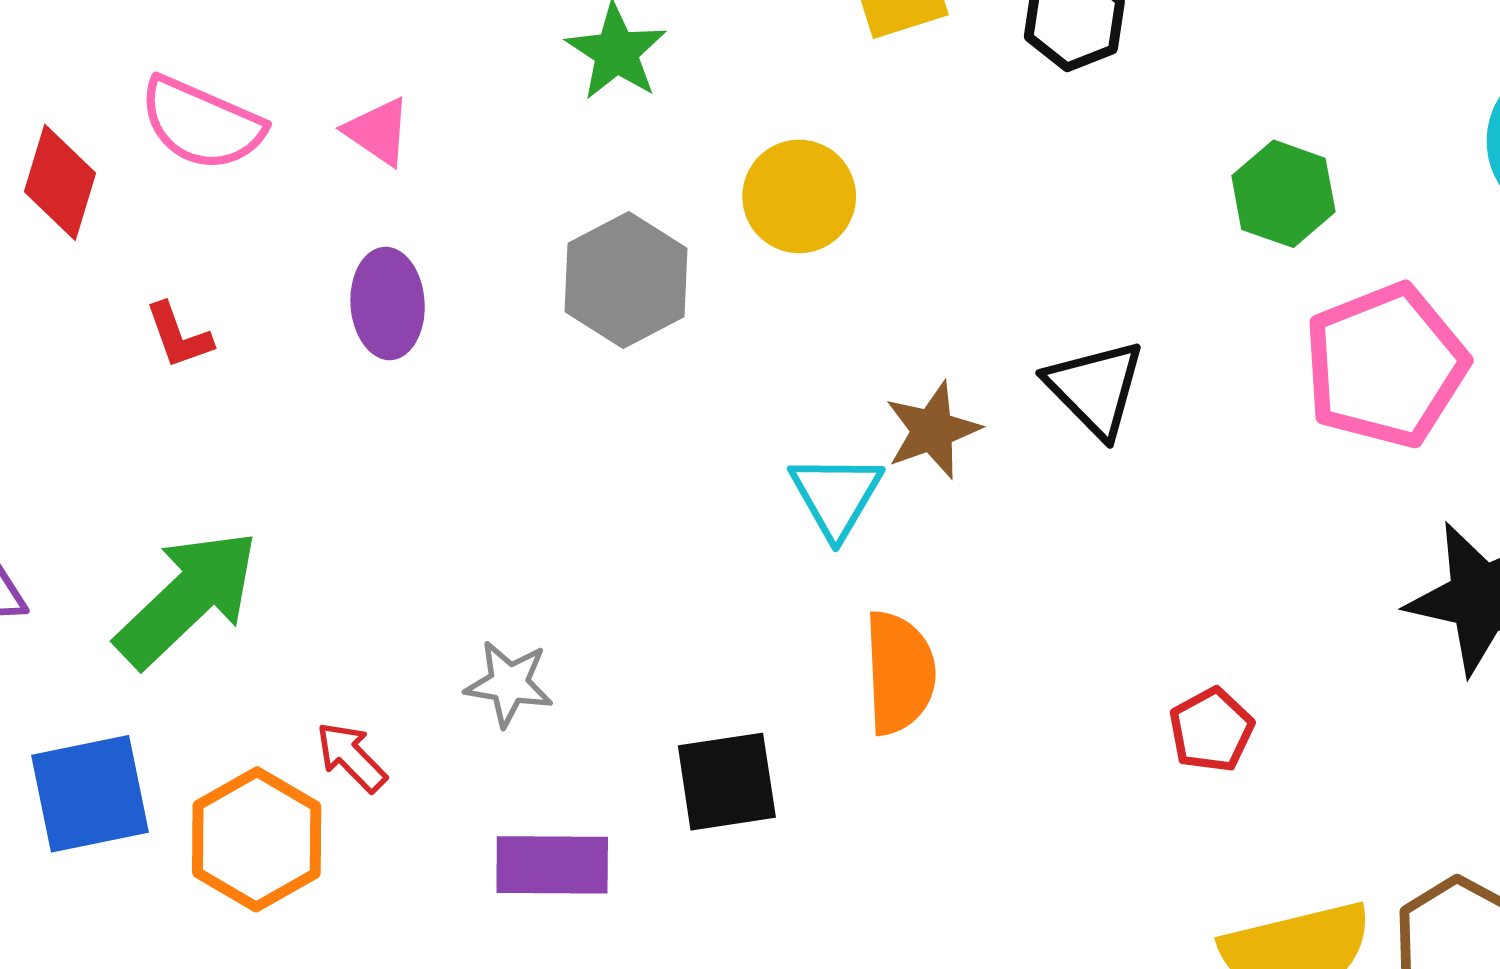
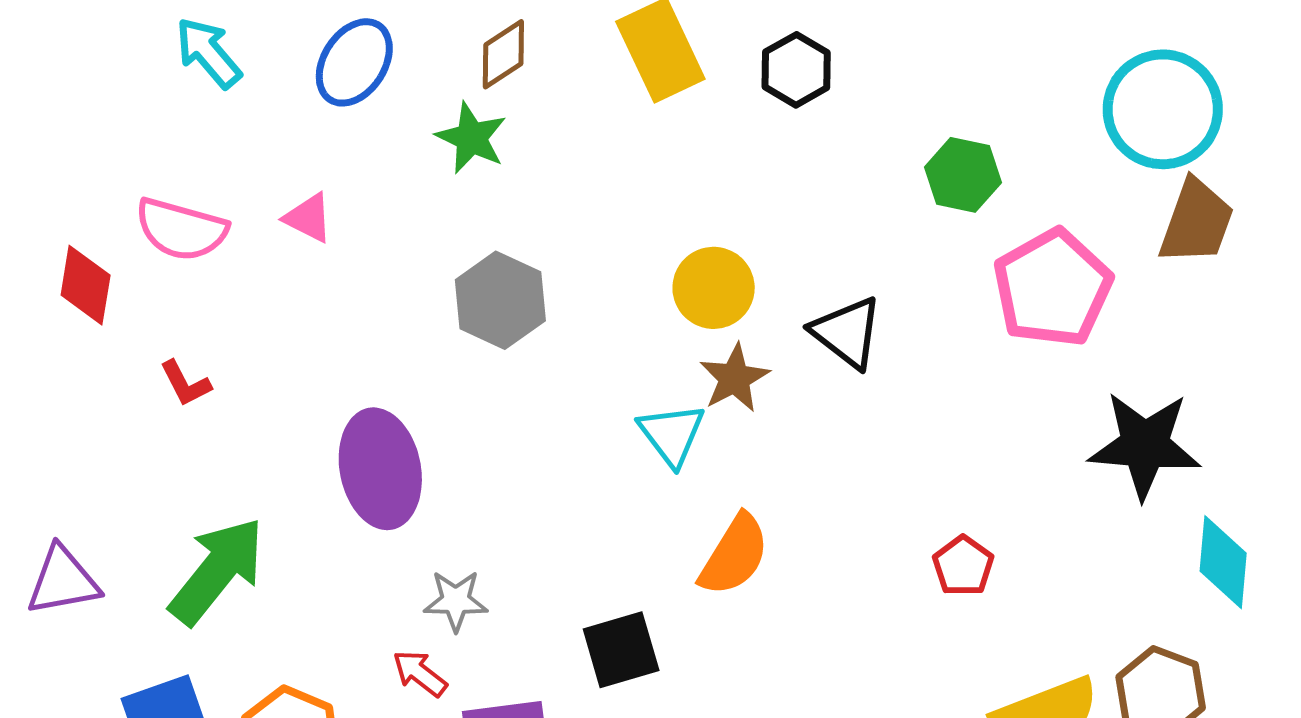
yellow circle: (799, 196) -> (714, 288), moved
purple ellipse: (388, 303) -> (380, 469), moved, size x1.5
orange semicircle: (899, 673) -> (734, 555), turned 42
red arrow: (351, 757) -> (420, 673), moved

